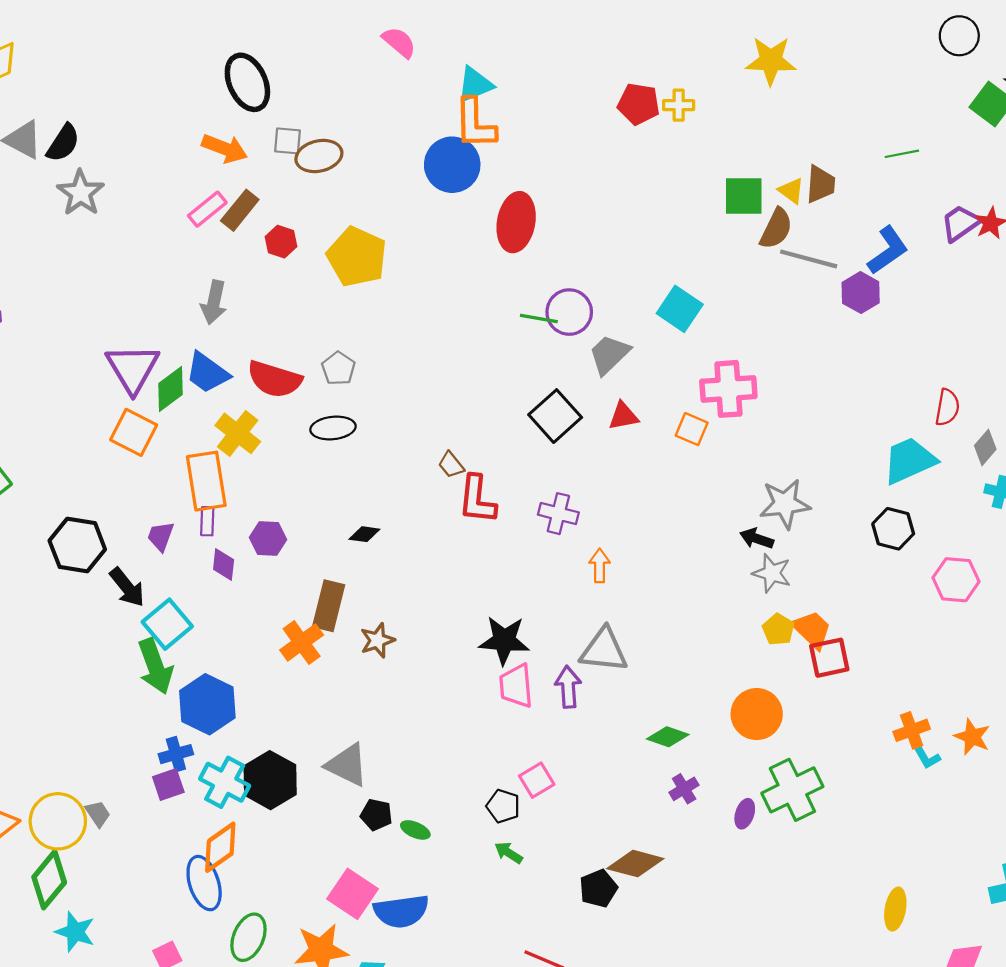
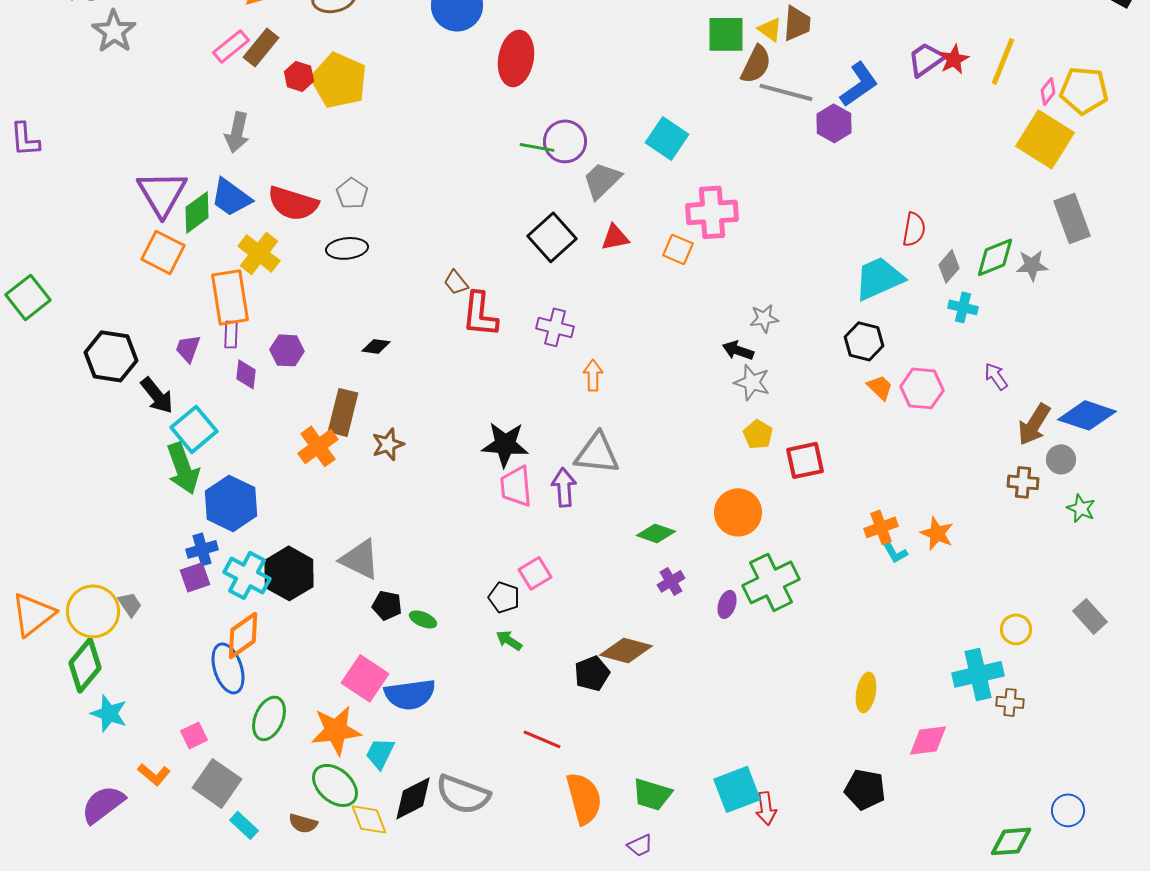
yellow pentagon: (357, 257) -> (339, 80), moved
gray star: (785, 504) -> (764, 318), size x0.6
orange trapezoid: (812, 630) -> (880, 387), moved, size x0.7

